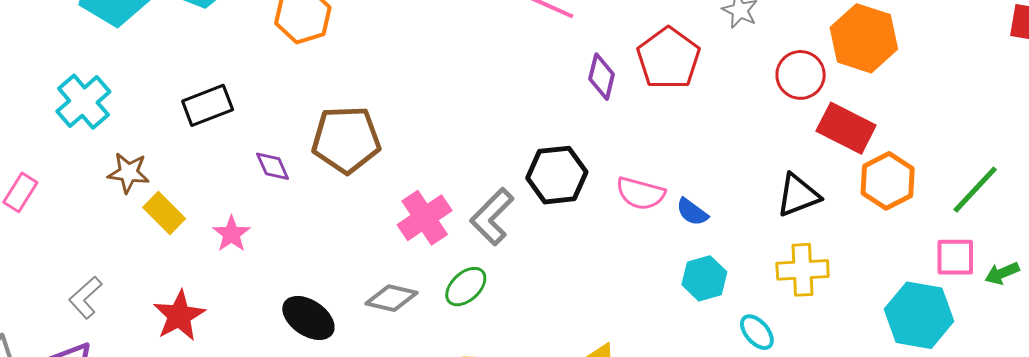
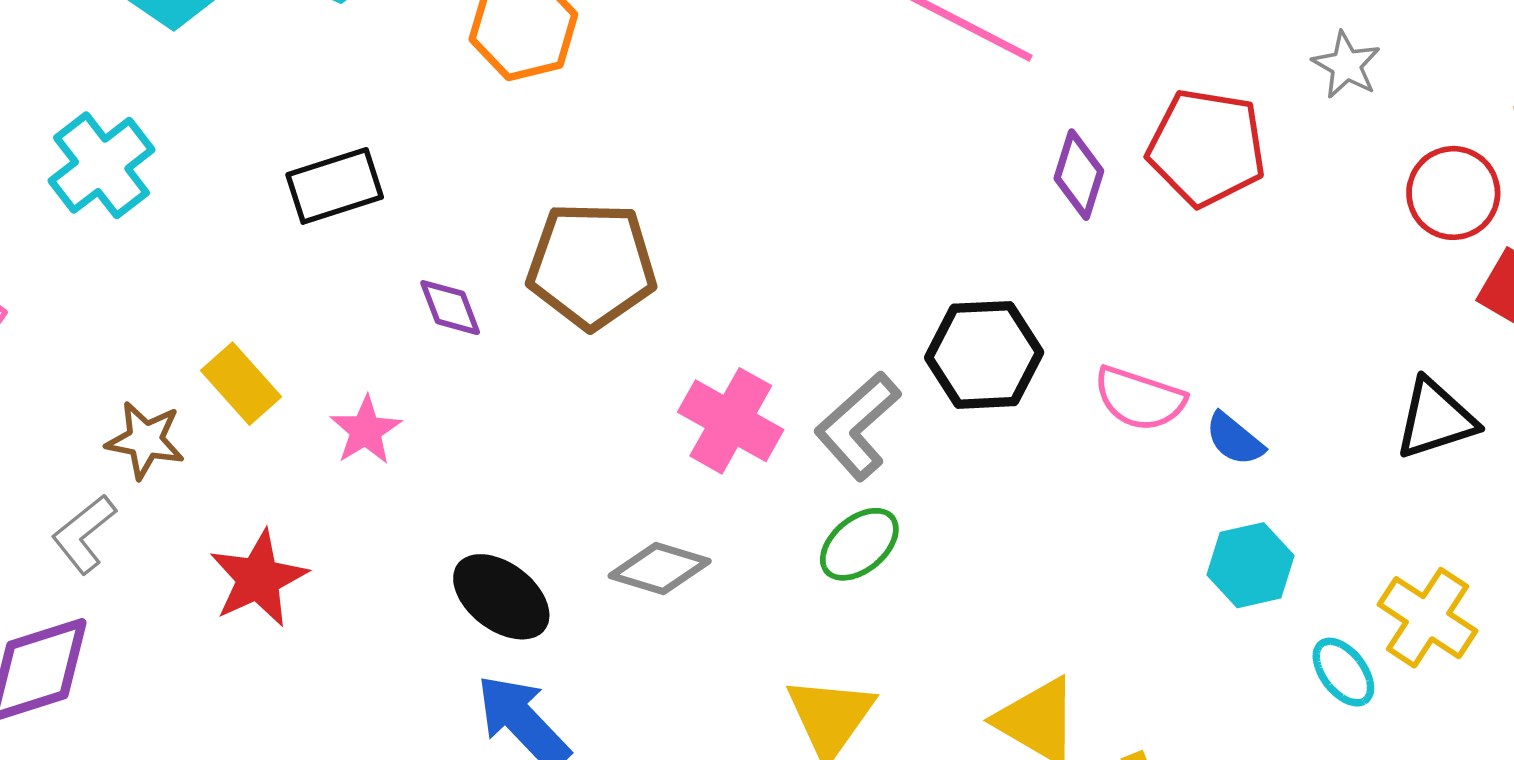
red pentagon: (668, 58) -> (1207, 147), turned -30
brown star: (128, 173) -> (145, 440), moved
pink cross: (425, 218) -> (731, 421), turned -30
yellow cross: (803, 270) -> (1428, 618), moved, turned 33
green ellipse: (466, 287) -> (859, 544), moved

